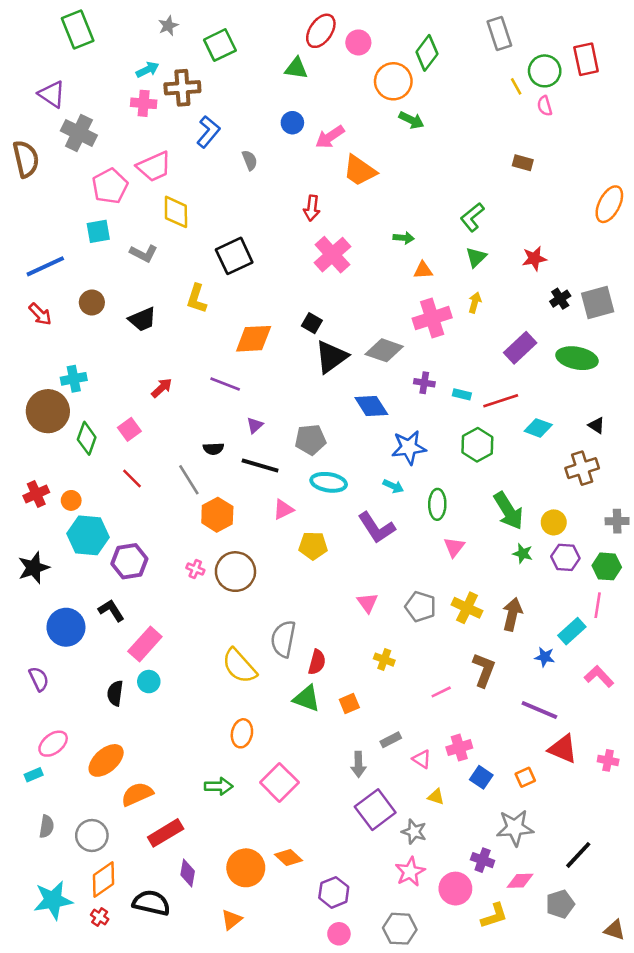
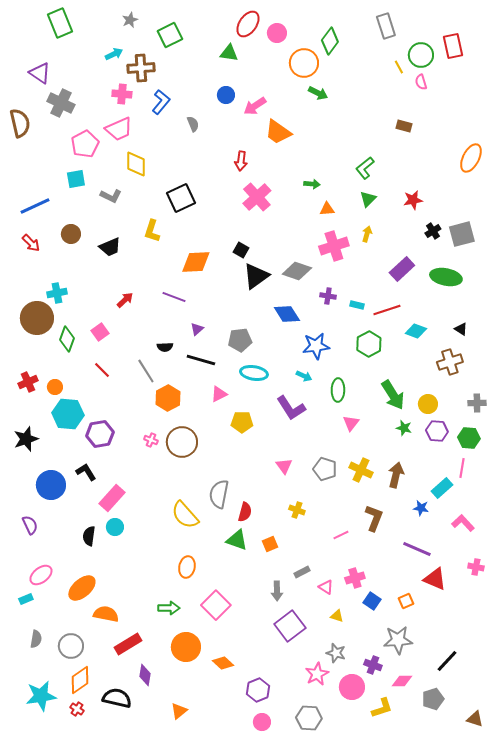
pink cross: (144, 103) -> (122, 94), moved
pink cross: (608, 760) -> (476, 567), moved
orange semicircle: (137, 794) -> (106, 614), turned 35
gray star: (414, 832) -> (336, 653), moved
orange circle: (246, 868) -> (186, 647), moved

